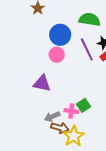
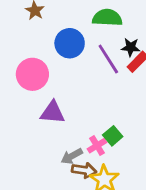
pink circle: (57, 55) -> (32, 74), moved, size x1.5
pink cross: (71, 111) -> (97, 146), turned -32

